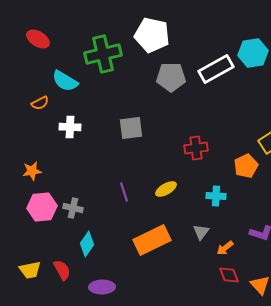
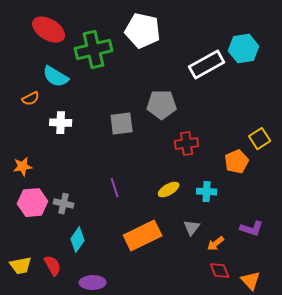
red ellipse: (38, 39) -> (49, 30), moved, size x1.4
gray pentagon: (171, 77) -> (162, 105), moved
yellow ellipse: (166, 189) -> (169, 190), moved

